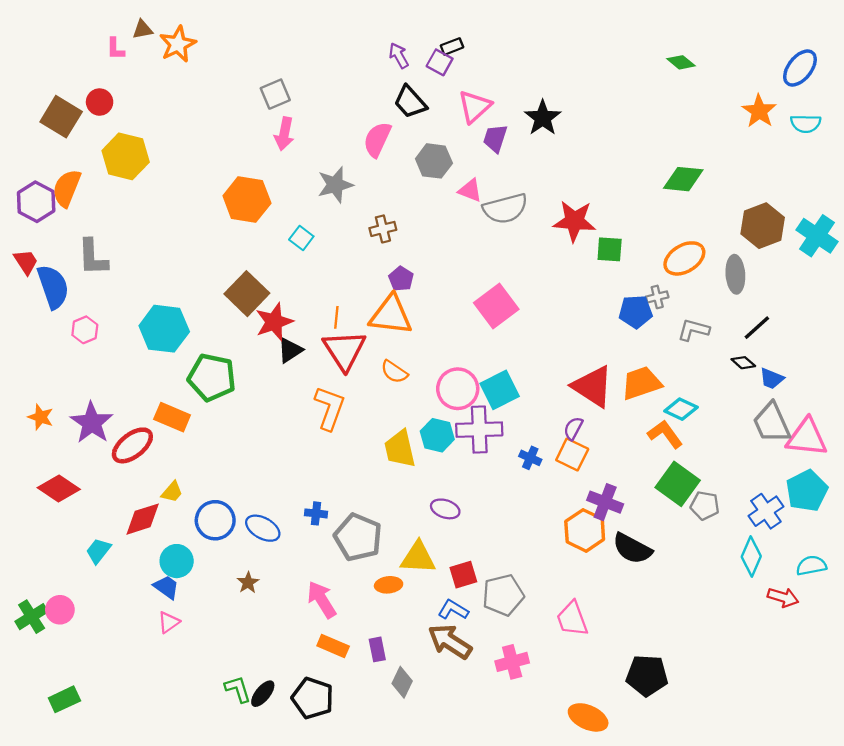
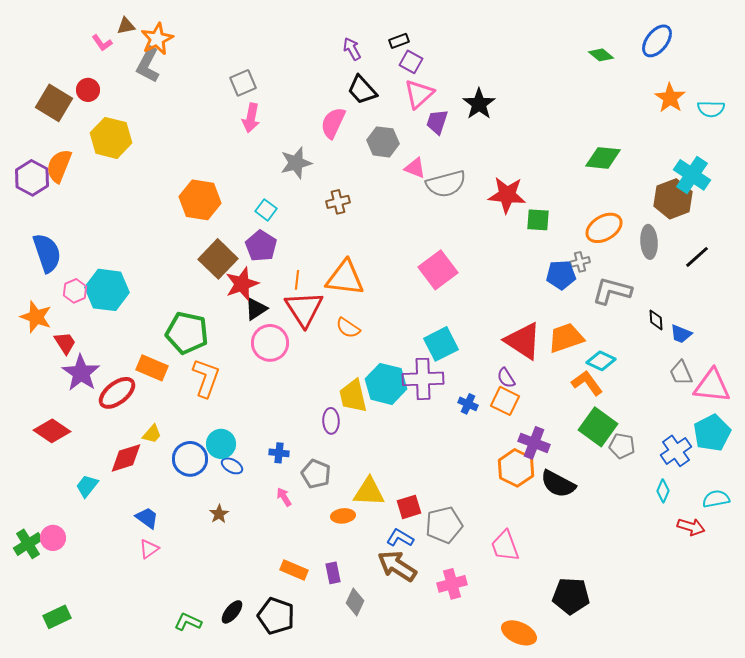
pink L-shape: (115, 49) -> (102, 43), turned -35
purple square: (440, 62) -> (411, 62), moved
blue ellipse: (800, 68) -> (657, 41), moved
orange hexagon: (247, 199) -> (200, 200), moved
cyan cross: (817, 236) -> (692, 175), moved
gray L-shape: (93, 257) -> (148, 65), moved, turned 30
red trapezoid: (26, 262) -> (65, 343), moved
purple pentagon: (401, 279) -> (261, 246), moved, size x1.4
black line: (757, 328) -> (697, 257), moved
cyan hexagon: (164, 329) -> (107, 290), moved
gray L-shape: (693, 330) -> (612, 291), size x1.4
black diamond: (743, 363) -> (656, 320), turned 45
pink circle: (458, 389) -> (270, 343), moved
orange L-shape: (330, 408) -> (206, 378), moved
orange star: (41, 417) -> (36, 317), moved, size x1.4
gray trapezoid: (772, 423) -> (681, 373), size x0.7
purple semicircle: (573, 428) -> (506, 378), turned -60
cyan hexagon: (437, 435) -> (386, 384), size x1.4
purple ellipse: (445, 509) -> (331, 421), moved, turned 70
blue ellipse: (263, 528) -> (232, 466), size x0.7
gray pentagon: (358, 537) -> (316, 474), size x0.7
cyan diamond: (751, 556) -> (663, 491), size x0.7
cyan circle: (177, 561) -> (221, 444), moved
pink arrow: (322, 600) -> (284, 497), moved, size x0.6
green L-shape: (238, 689) -> (188, 622), moved, turned -48

